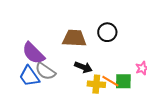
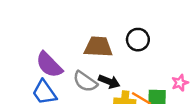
gray semicircle: (45, 71) -> (85, 82), moved

